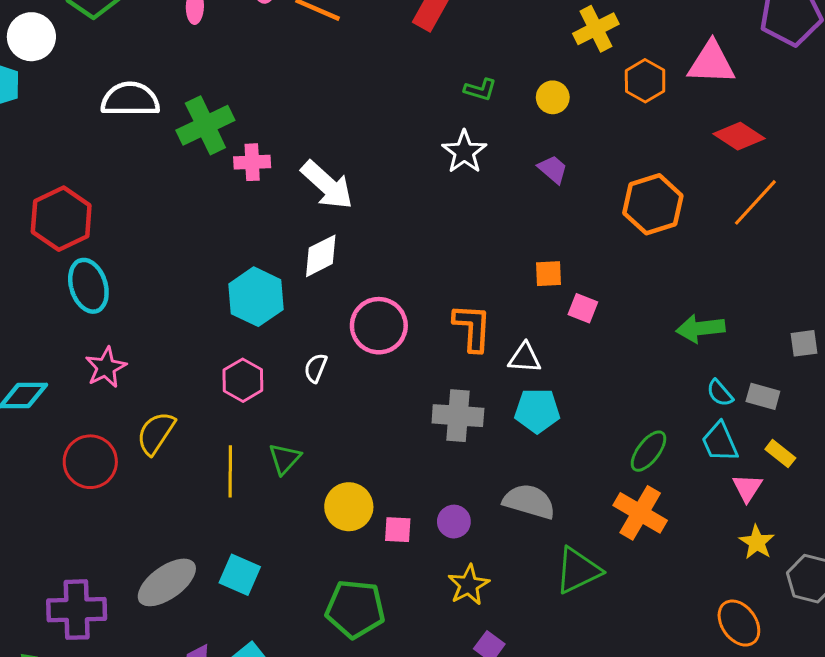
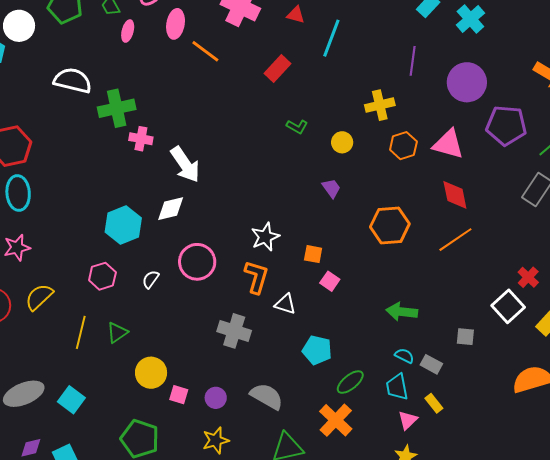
red diamond: (739, 136) -> (455, 195), turned 32
white star: (464, 152) -> (265, 237), moved
cyan semicircle: (720, 393) -> (404, 356), turned 144
cyan pentagon: (537, 411) -> (317, 350), moved

